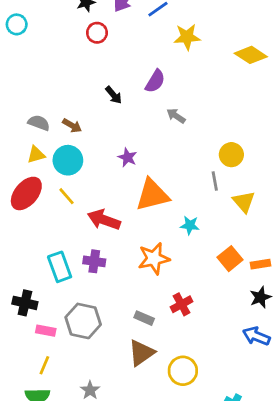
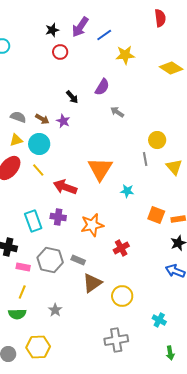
purple star: (127, 157) -> (63, 121), moved
orange triangle: (152, 195) -> (100, 169), turned -44
yellow triangle: (244, 202) -> (174, 167), moved
orange star: (154, 259) -> (92, 225), moved
orange square: (230, 259) -> (156, 215), turned -30
gray rectangle: (144, 318) -> (78, 260), moved

